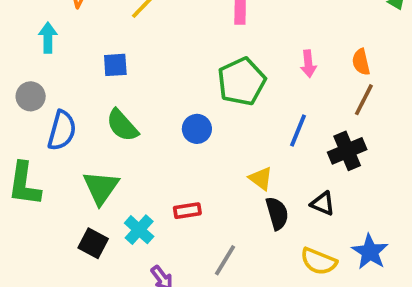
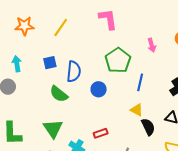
cyan arrow: (48, 38) -> (17, 64), moved
blue semicircle: (62, 130) -> (74, 71), moved
blue line: (298, 131) -> (140, 82), moved

